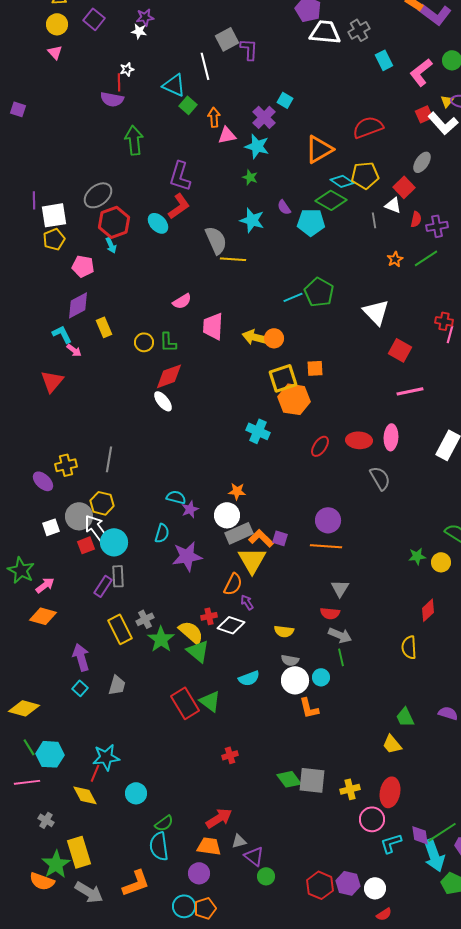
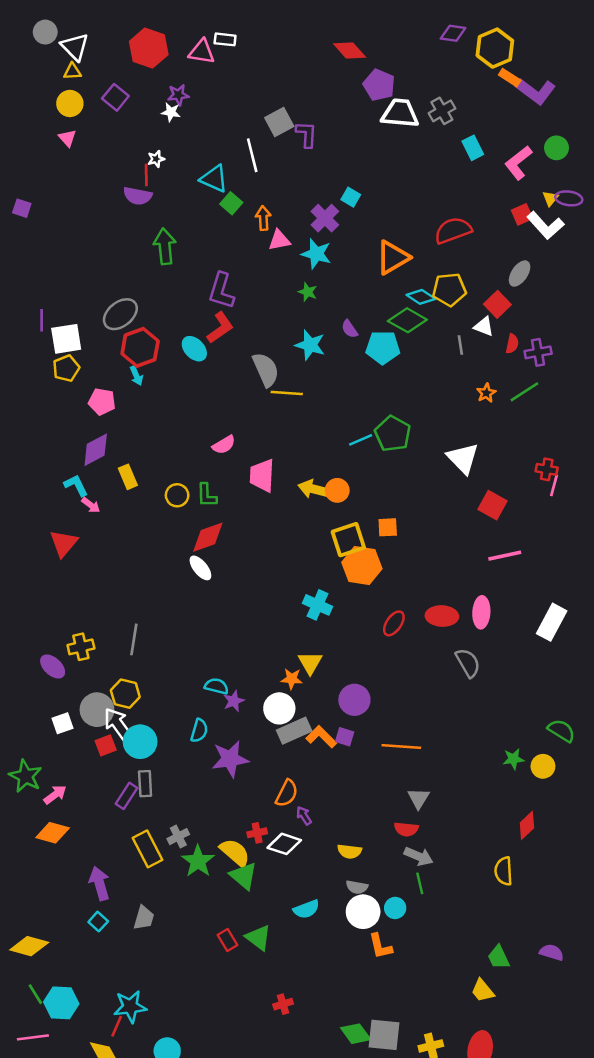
purple circle: (328, 520) -> (354, 700), moved
yellow triangle: (252, 560) -> (310, 663), moved, size x0.7
red rectangle: (185, 703) -> (228, 940), size x0.6

